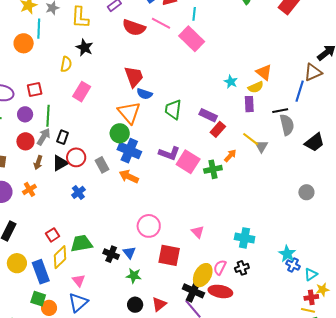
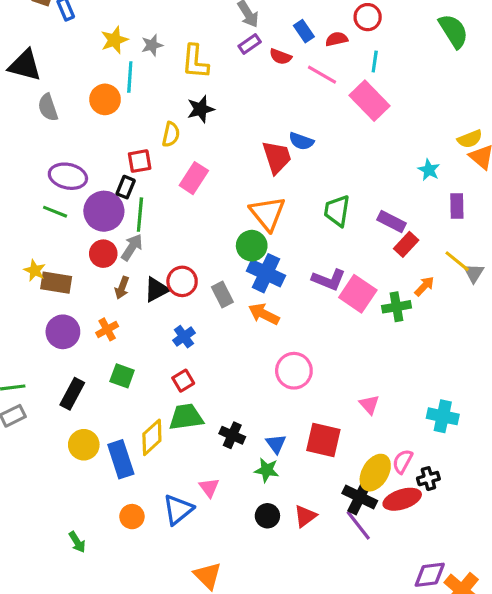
red semicircle: (134, 28) -> (280, 57), moved, size x0.6
black star: (84, 48) -> (201, 109), turned 30
yellow semicircle: (256, 87) -> (470, 139), moved
red square: (35, 90) -> (140, 161), moved
blue semicircle: (145, 94) -> (301, 141), moved
purple circle: (25, 114) -> (104, 211), size x1.6
black rectangle: (63, 137) -> (126, 187), moved
pink circle: (149, 226) -> (294, 371), moved
red square: (53, 235) -> (183, 381), moved
blue triangle: (129, 253) -> (276, 444), moved
black cross: (242, 268) -> (428, 479), moved
pink triangle: (79, 280) -> (209, 488), moved
red ellipse: (220, 291) -> (402, 499), turned -30
green square: (38, 299) -> (122, 376), moved

